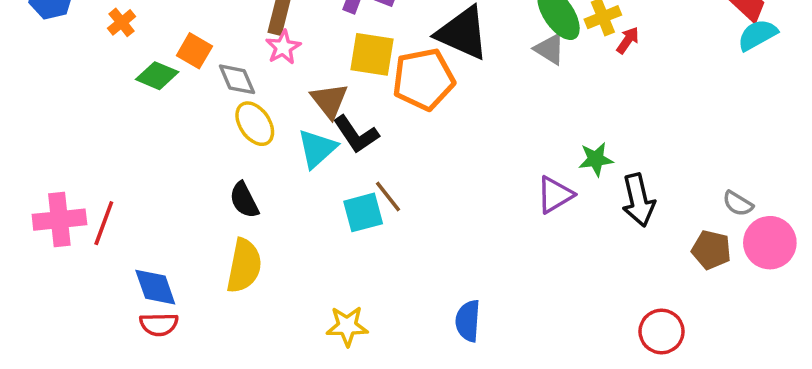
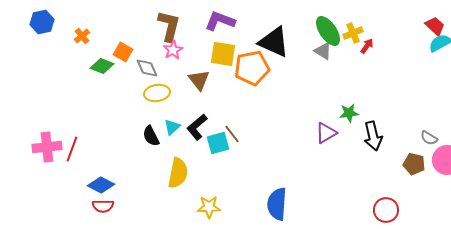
yellow ellipse: (255, 124) -> (157, 93), turned -65
black L-shape: (356, 134) -> (197, 127), moved, turned 84
cyan triangle: (317, 149) -> (172, 127), moved, size x0.7
yellow semicircle: (244, 266) -> (178, 173), moved
blue diamond: (155, 287) -> (101, 185), turned -44
blue semicircle: (468, 321) -> (277, 204), size x1.4

